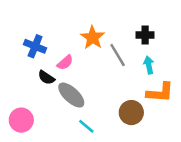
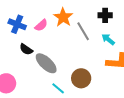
pink semicircle: (65, 63) -> (41, 25), moved
cyan arrow: (149, 65) -> (108, 39), turned -40
brown circle: (131, 113) -> (81, 78), moved

